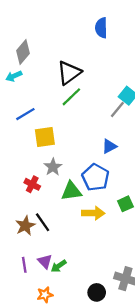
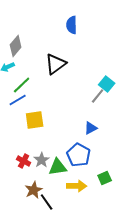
blue semicircle: (101, 28) -> (72, 25), moved
green line: (71, 97) -> (22, 85), moved
gray star: (53, 167) -> (42, 160), moved
black line: (43, 222) -> (47, 202), moved
brown star: (25, 226) -> (34, 190), moved

